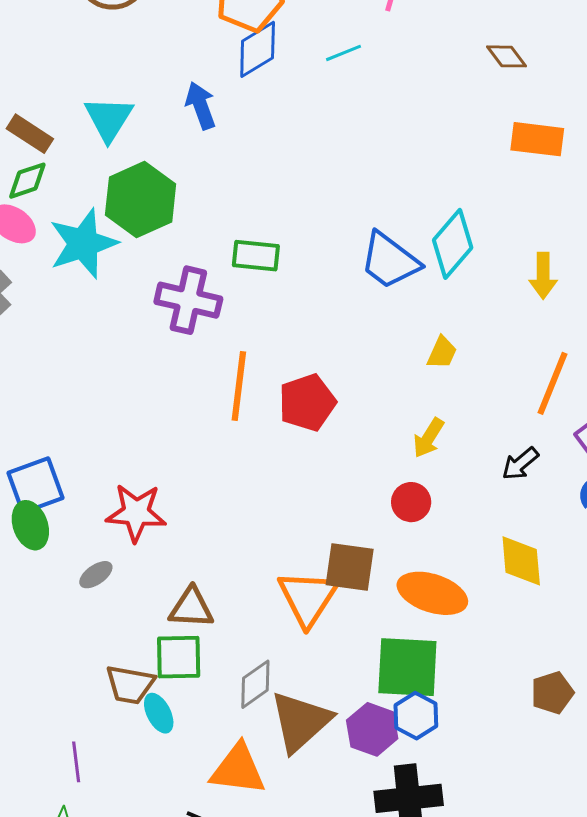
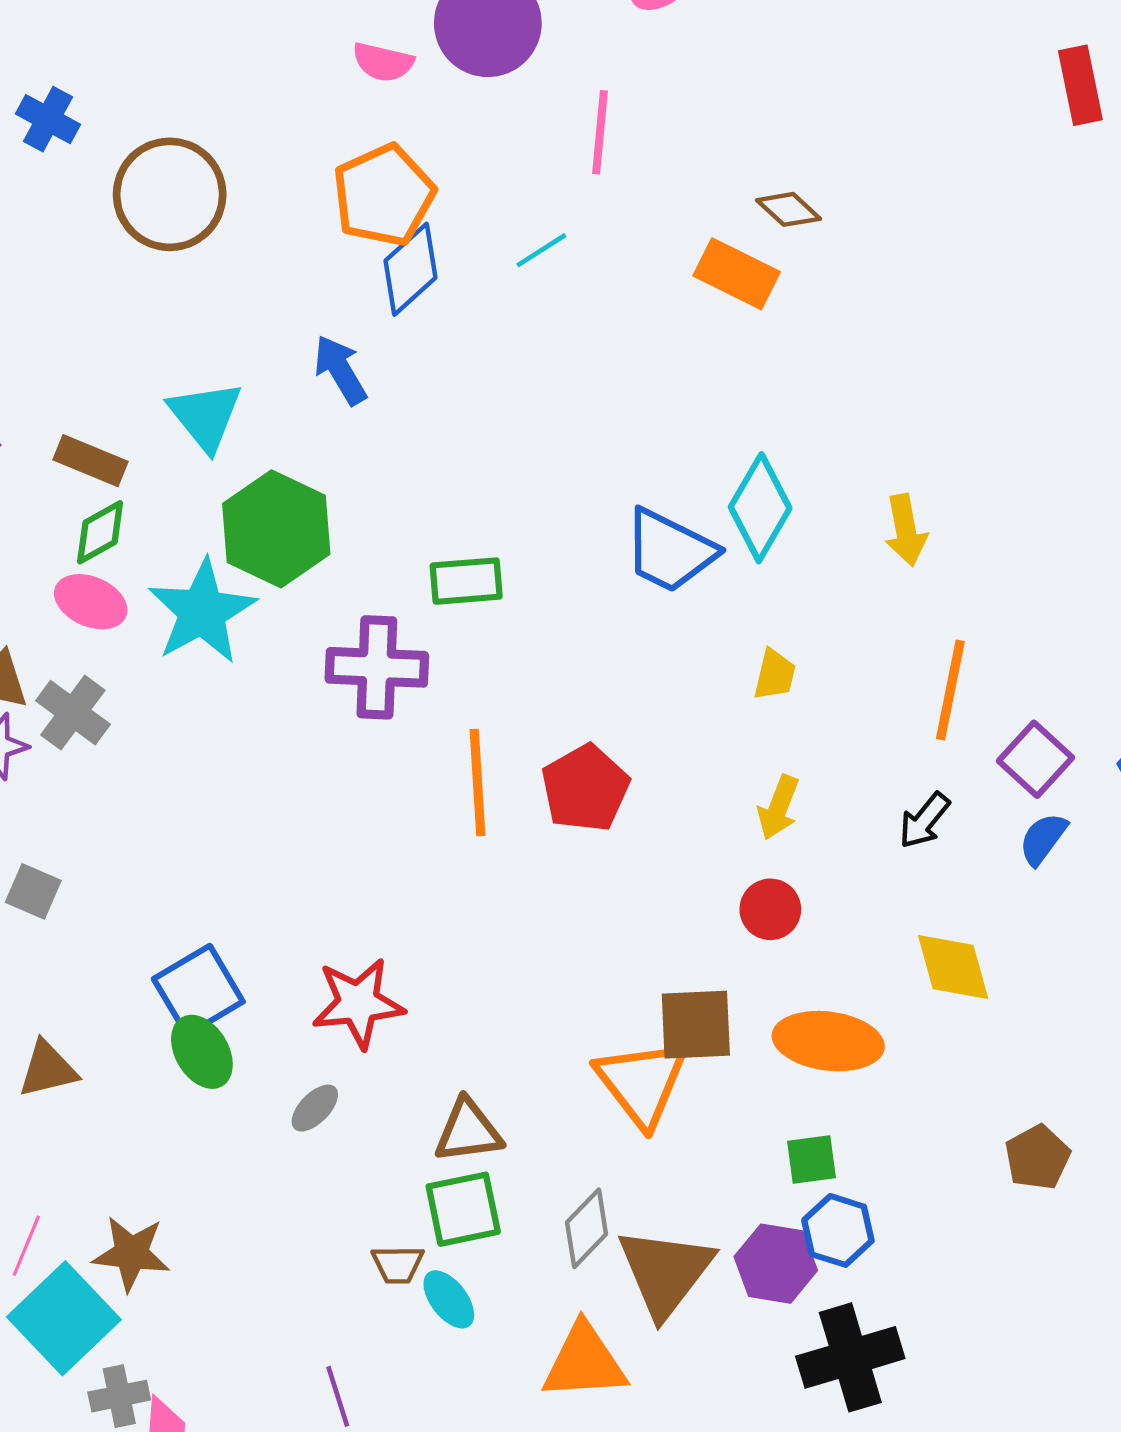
orange rectangle: (537, 139) -> (737, 274), moved, turned 30
green square: (407, 667) -> (811, 1160), size x0.5
brown trapezoid: (130, 685) -> (398, 1264), size x0.7

